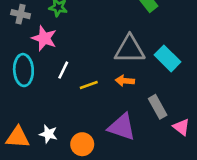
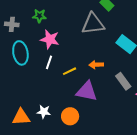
pink star: (44, 38) -> (50, 39), moved
gray triangle: (130, 49) -> (93, 24), moved
cyan ellipse: (23, 70) -> (20, 53), moved
purple triangle: (122, 127) -> (87, 91), moved

